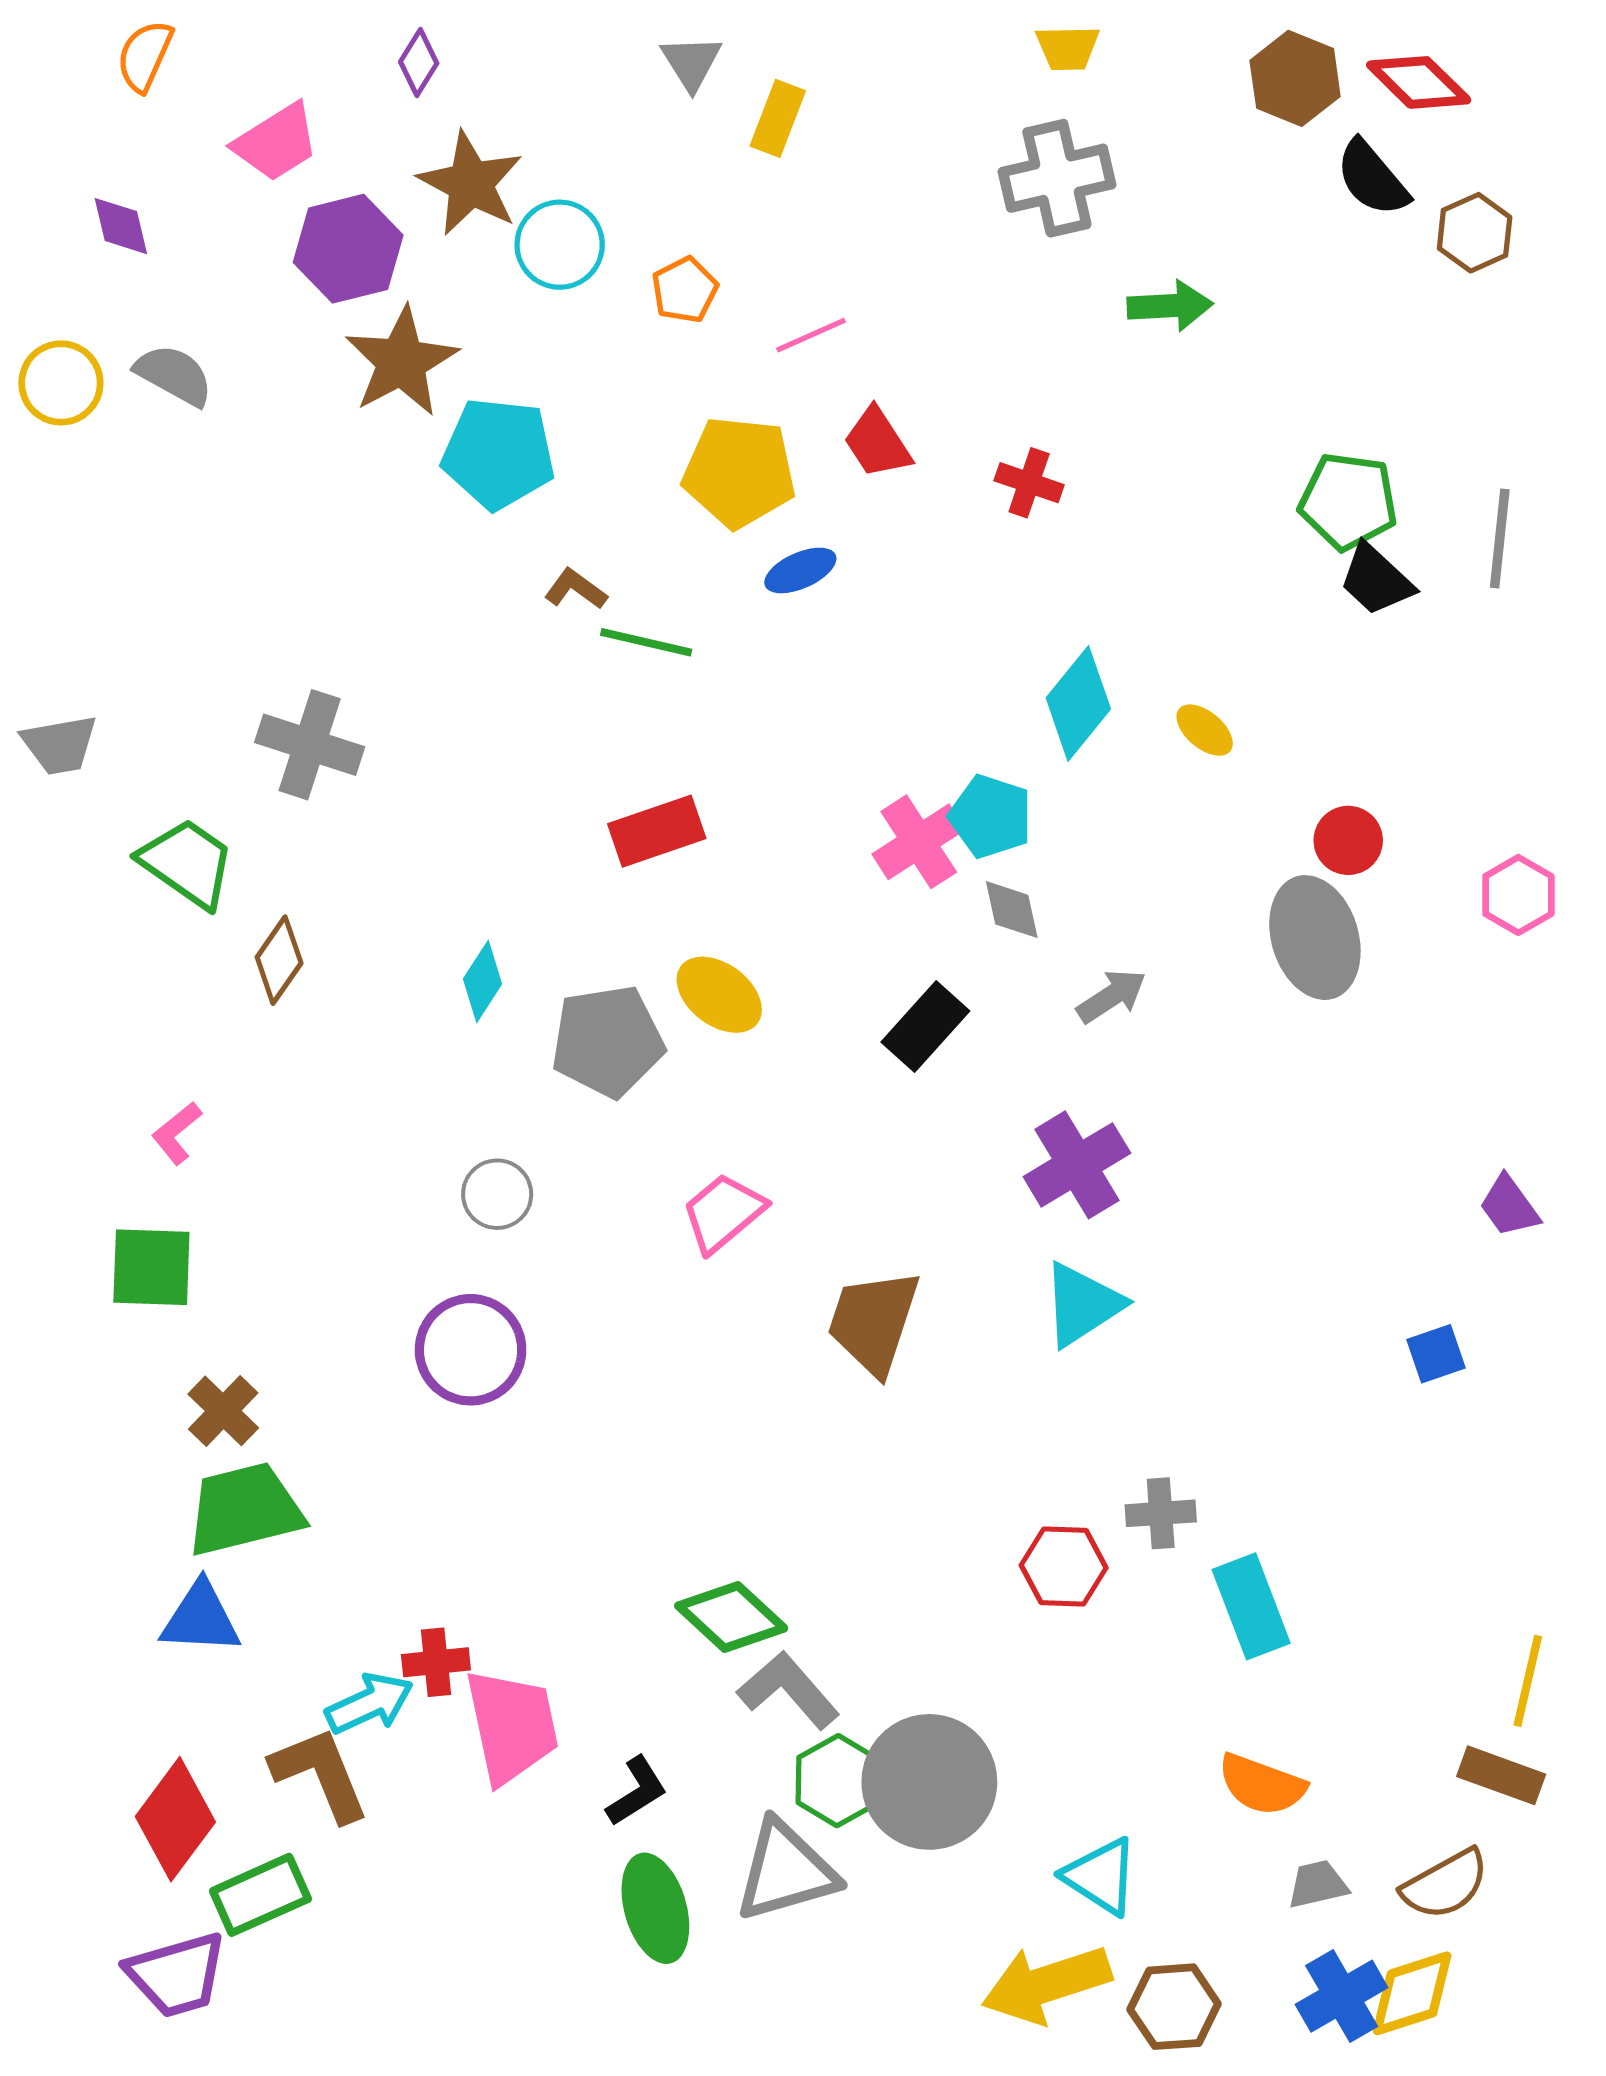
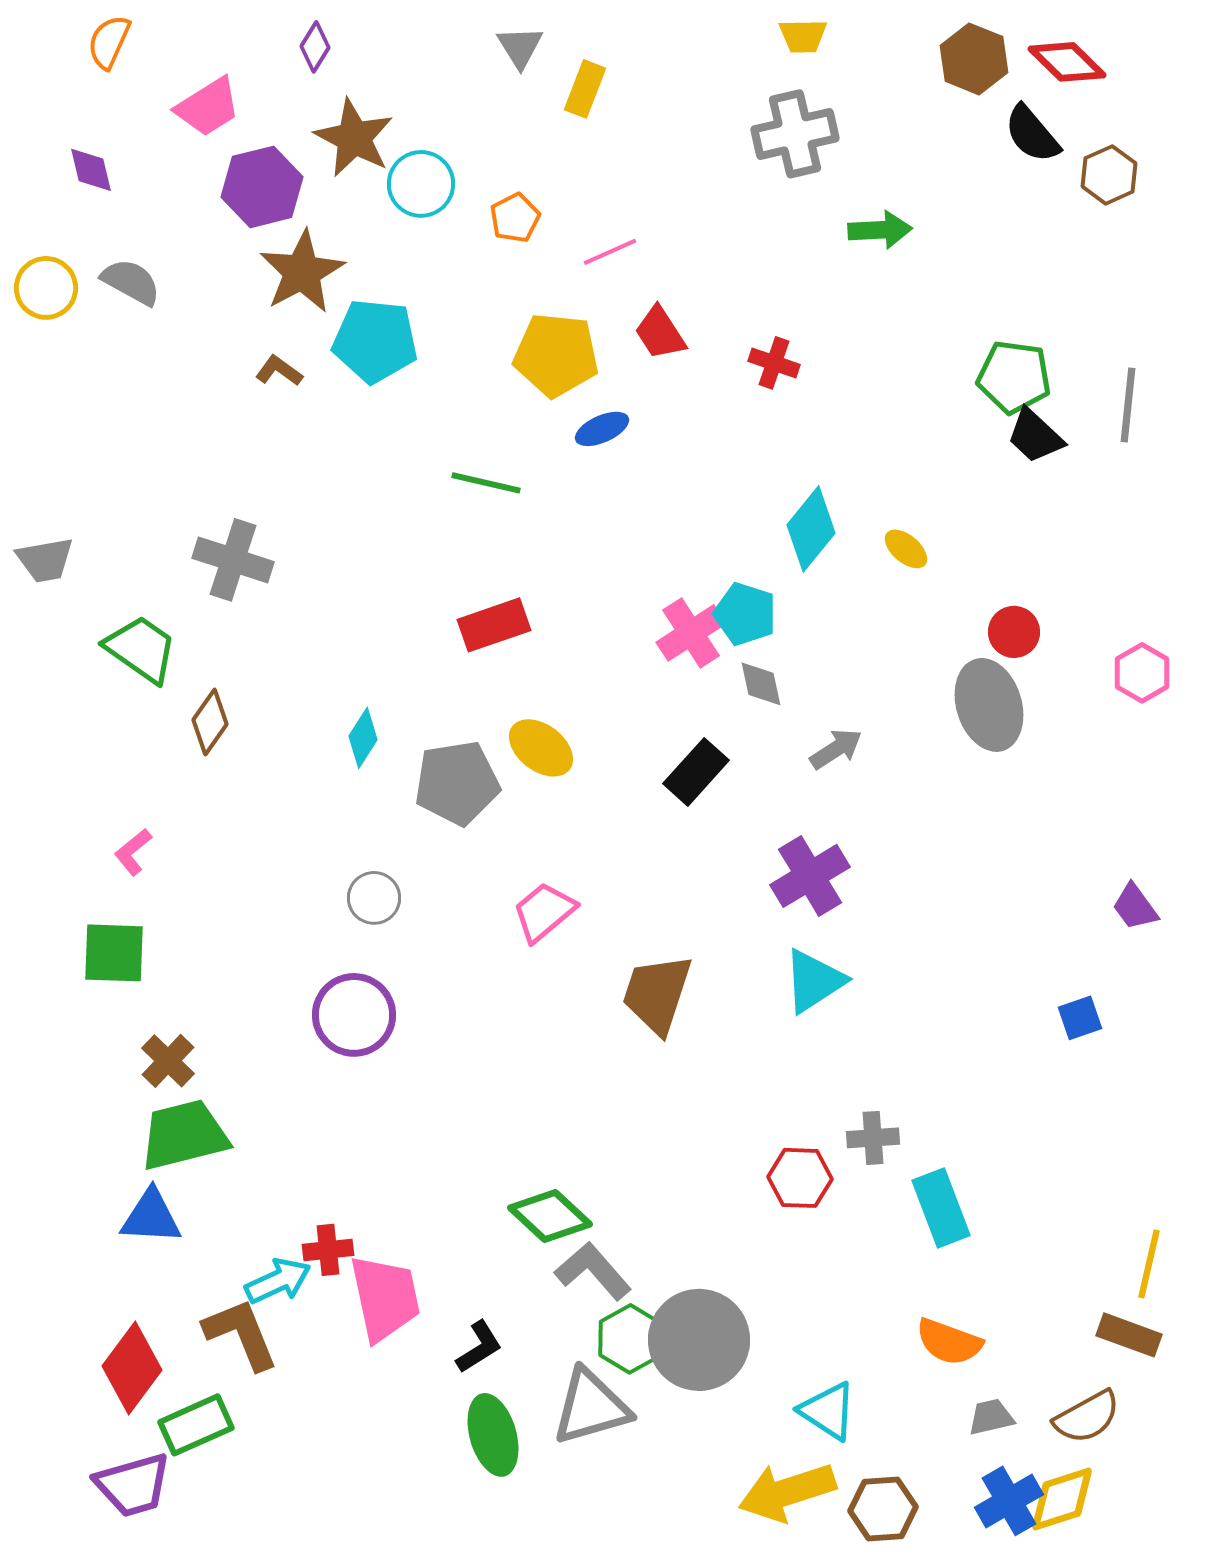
brown L-shape: (576, 589) -> (279, 371), moved

